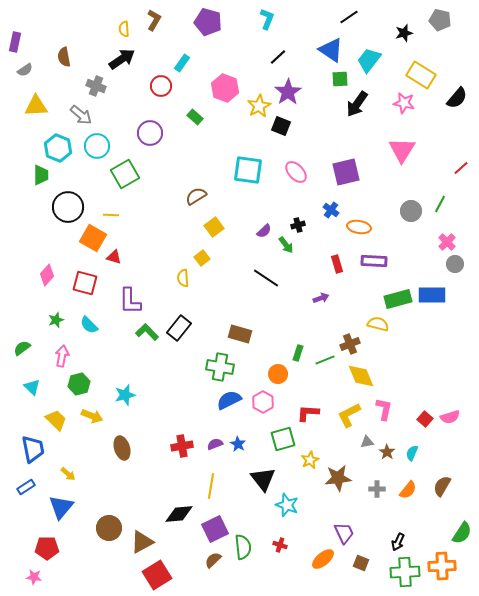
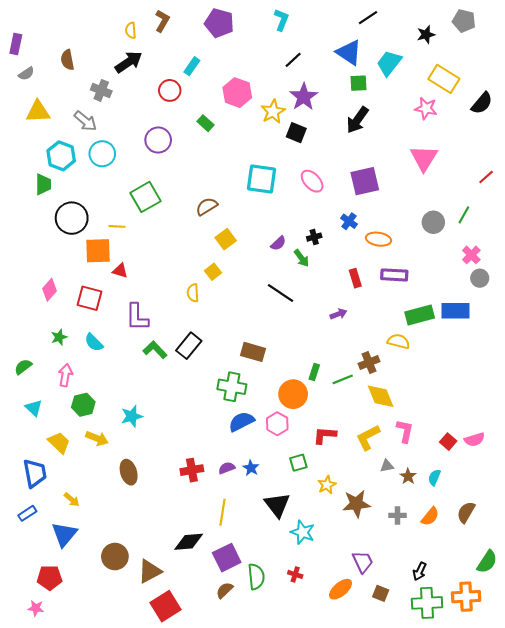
black arrow: (357, 104) -> (357, 120), moved
green square: (125, 174) -> (145, 197), moved
orange square: (93, 238) -> (98, 251), turned -32
orange circle: (278, 374) -> (293, 394), size x1.4
green square: (283, 439) -> (298, 463), size x0.7

